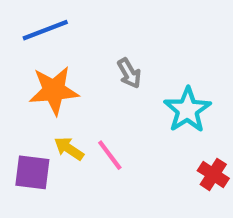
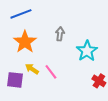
gray arrow: (129, 73) -> (60, 34), turned -144
orange star: (54, 90) -> (25, 42), turned -30

